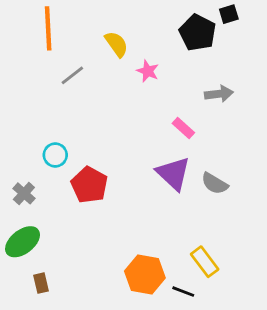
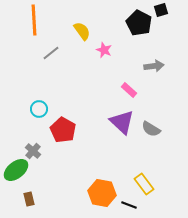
gray cross: (24, 193) -> (33, 151), moved

